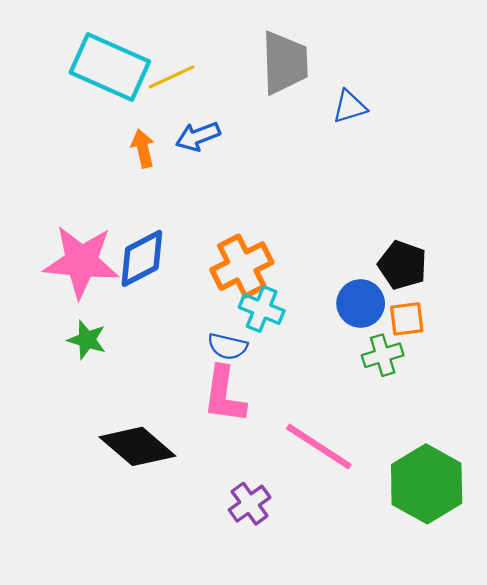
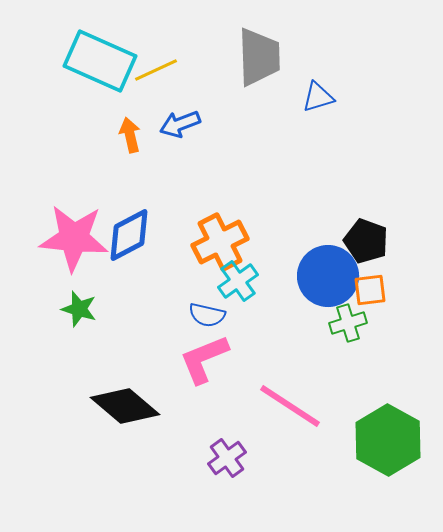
blue circle: (361, 303) -> (328, 276), size x1.4
cyan cross: (262, 309) -> (238, 281), turned 33
pink L-shape: (224, 395) -> (204, 359), turned 60

